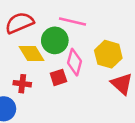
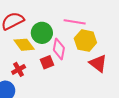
pink line: (73, 21) -> (75, 22), moved
red cross: (22, 84) -> (19, 69), turned -32

